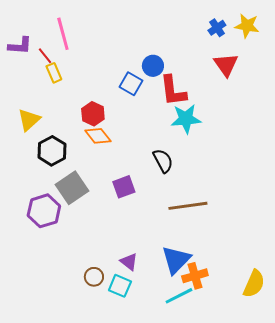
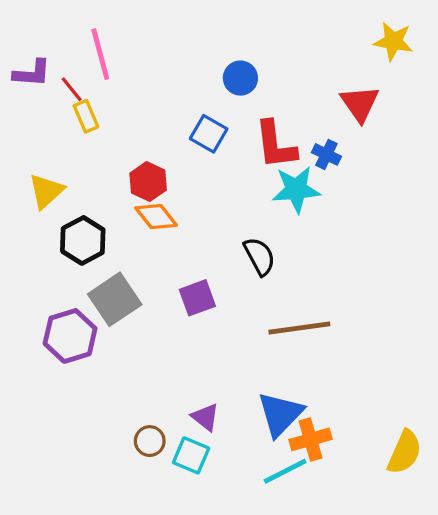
blue cross: (217, 28) -> (326, 154), moved, turned -30
blue circle: (153, 66) -> (240, 78), moved

